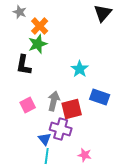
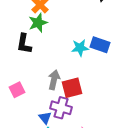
cyan star: (80, 69) -> (80, 48), turned 30
blue rectangle: (100, 97) -> (100, 45), moved
pink square: (28, 105) -> (17, 90), moved

